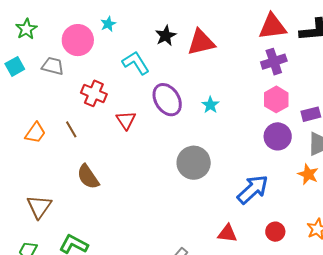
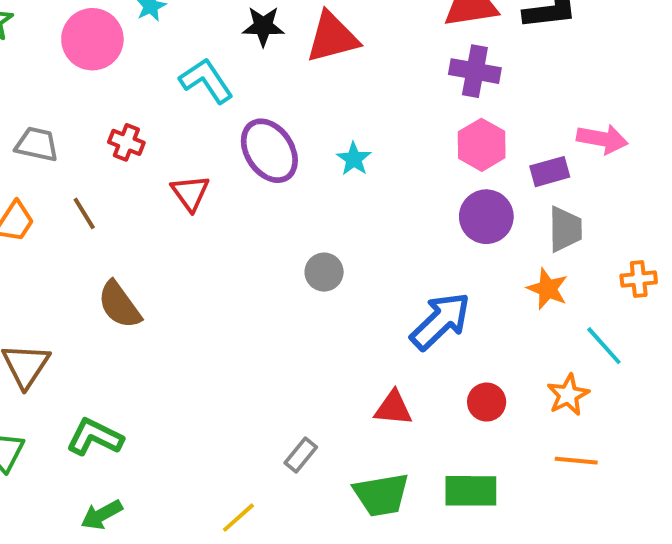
black star: (166, 36) -> (263, 26), turned 30
purple cross: (274, 62) -> (475, 71), turned 30
gray trapezoid: (53, 66) -> (37, 144), moved
red cross: (94, 93) -> (126, 142), size x0.7
gray circle: (194, 163) -> (324, 272), size x0.6

